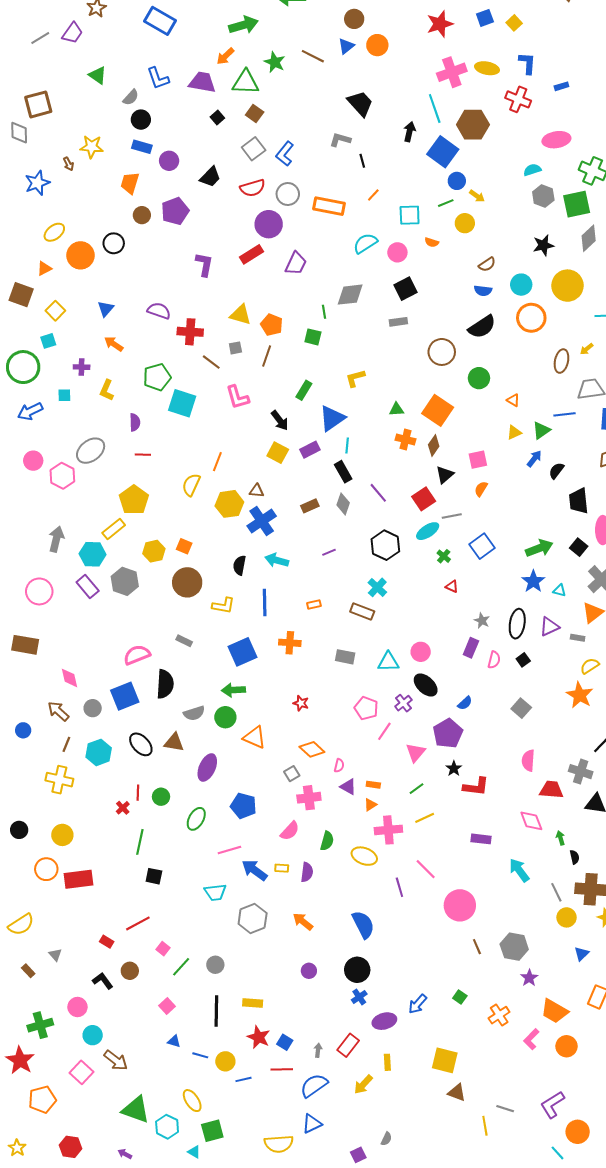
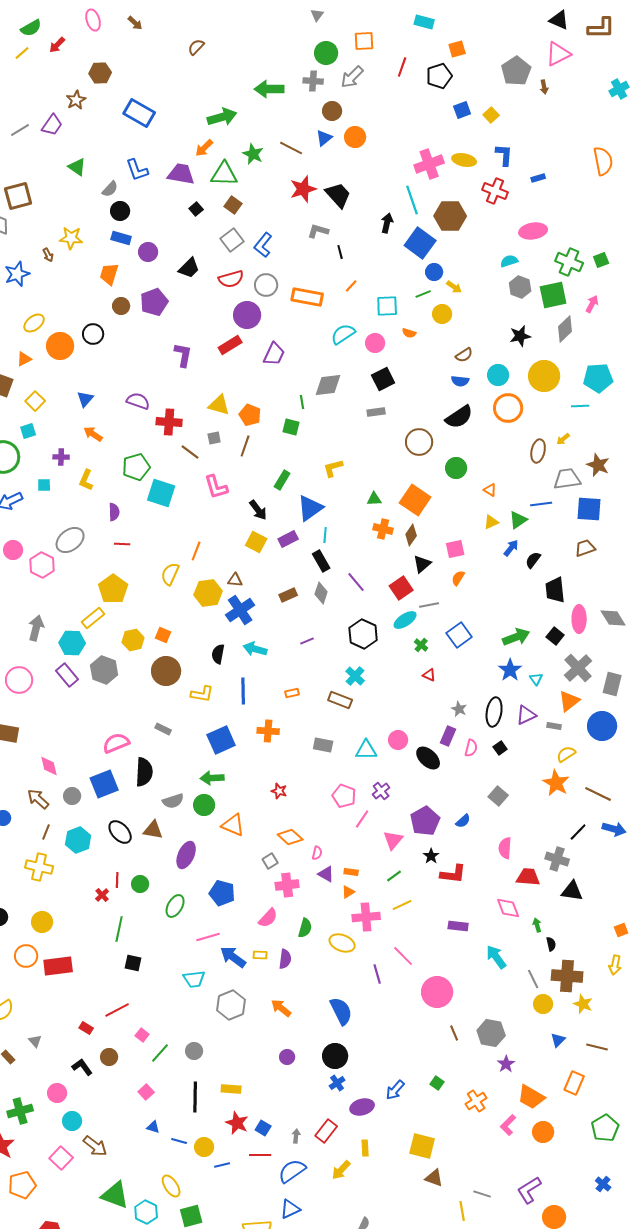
red star: (440, 24) -> (303, 189), moved
cyan triangle: (559, 590) -> (536, 679), turned 40
black ellipse: (426, 685) -> (428, 758), moved
blue semicircle: (465, 703) -> (463, 821), moved

